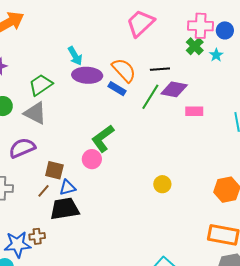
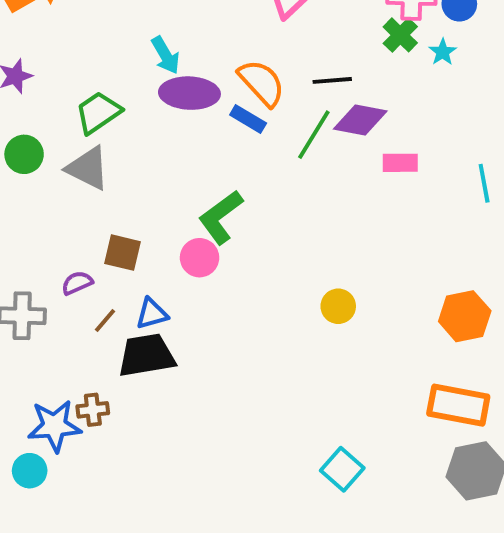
purple semicircle: (22, 148) -> (77, 283), moved, size x0.6
brown square: (54, 170) -> (122, 253), moved

